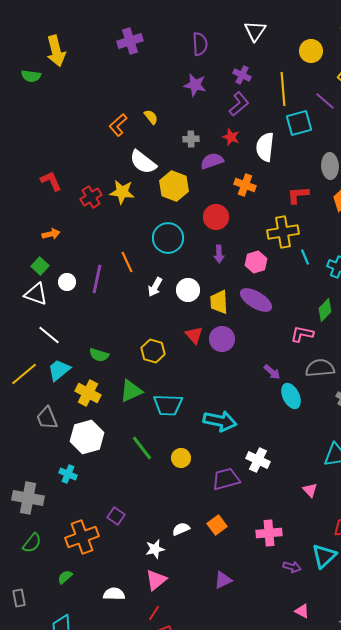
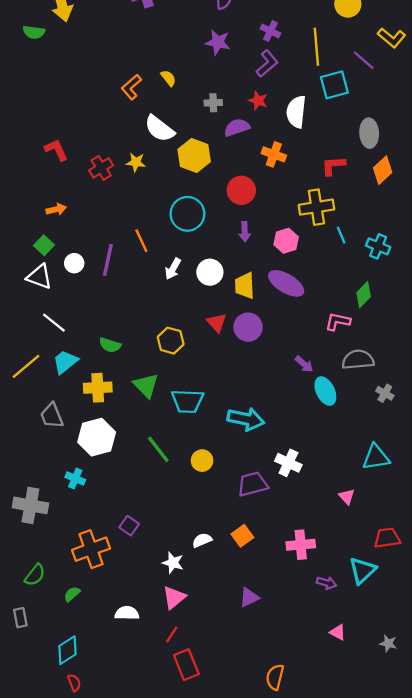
yellow star: (122, 192) -> (136, 162), size x0.7
green triangle: (131, 391) -> (146, 385), turned -50
yellow cross: (88, 393) -> (98, 388), turned -30
green semicircle: (32, 543) -> (35, 575), moved
white star: (155, 549) -> (173, 563), turned 30

